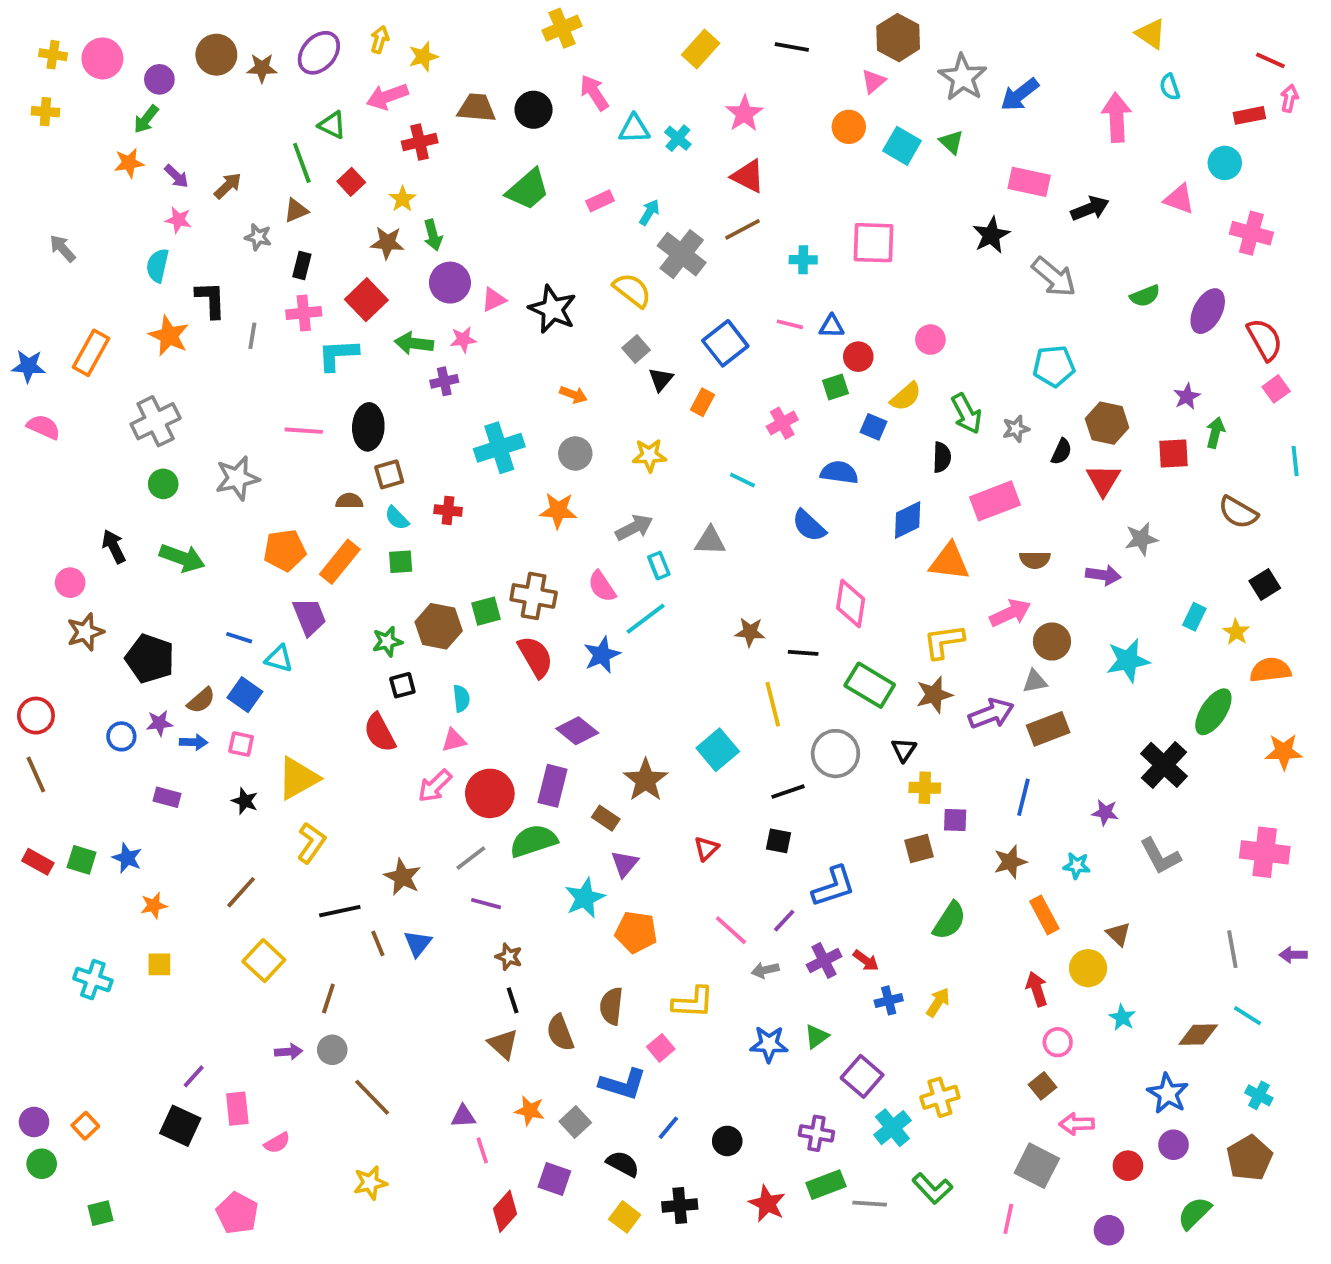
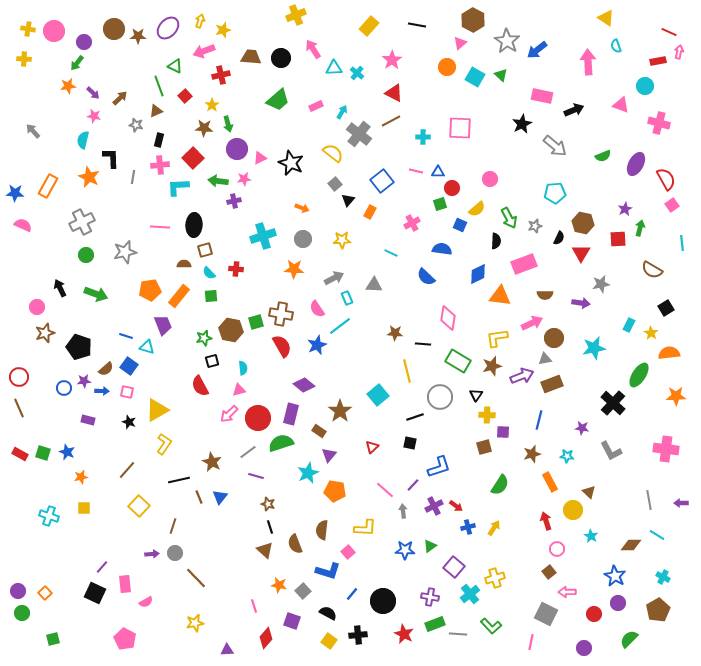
gray arrow: (765, 970) -> (403, 511), turned 96
purple triangle: (463, 1116) -> (227, 650), moved
black circle: (727, 1141) -> (383, 601), size x1.6

